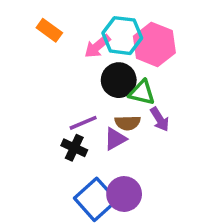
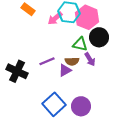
black circle: (119, 80) -> (99, 37), moved
black cross: (74, 148) -> (17, 71), moved, size x1.5
purple circle: (124, 194) -> (81, 106), moved

